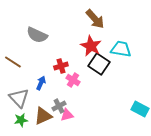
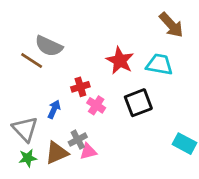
brown arrow: (95, 19) -> (171, 25), moved
brown line: (13, 62) -> (32, 61), moved
black square: (99, 64) -> (138, 103), moved, turned 35

